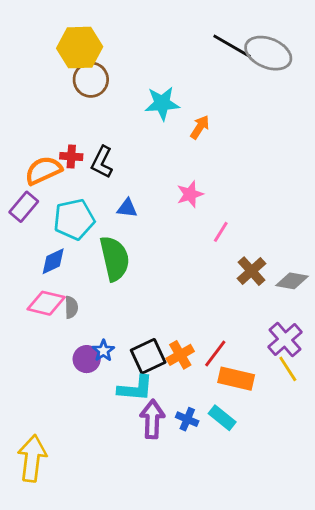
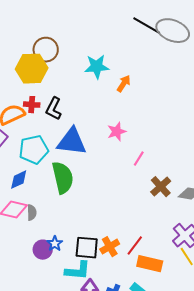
yellow hexagon: (80, 48) -> (32, 69), moved
blue triangle: (127, 208) -> (72, 142), size x2.0
black square: (148, 356) -> (87, 248), turned 30

